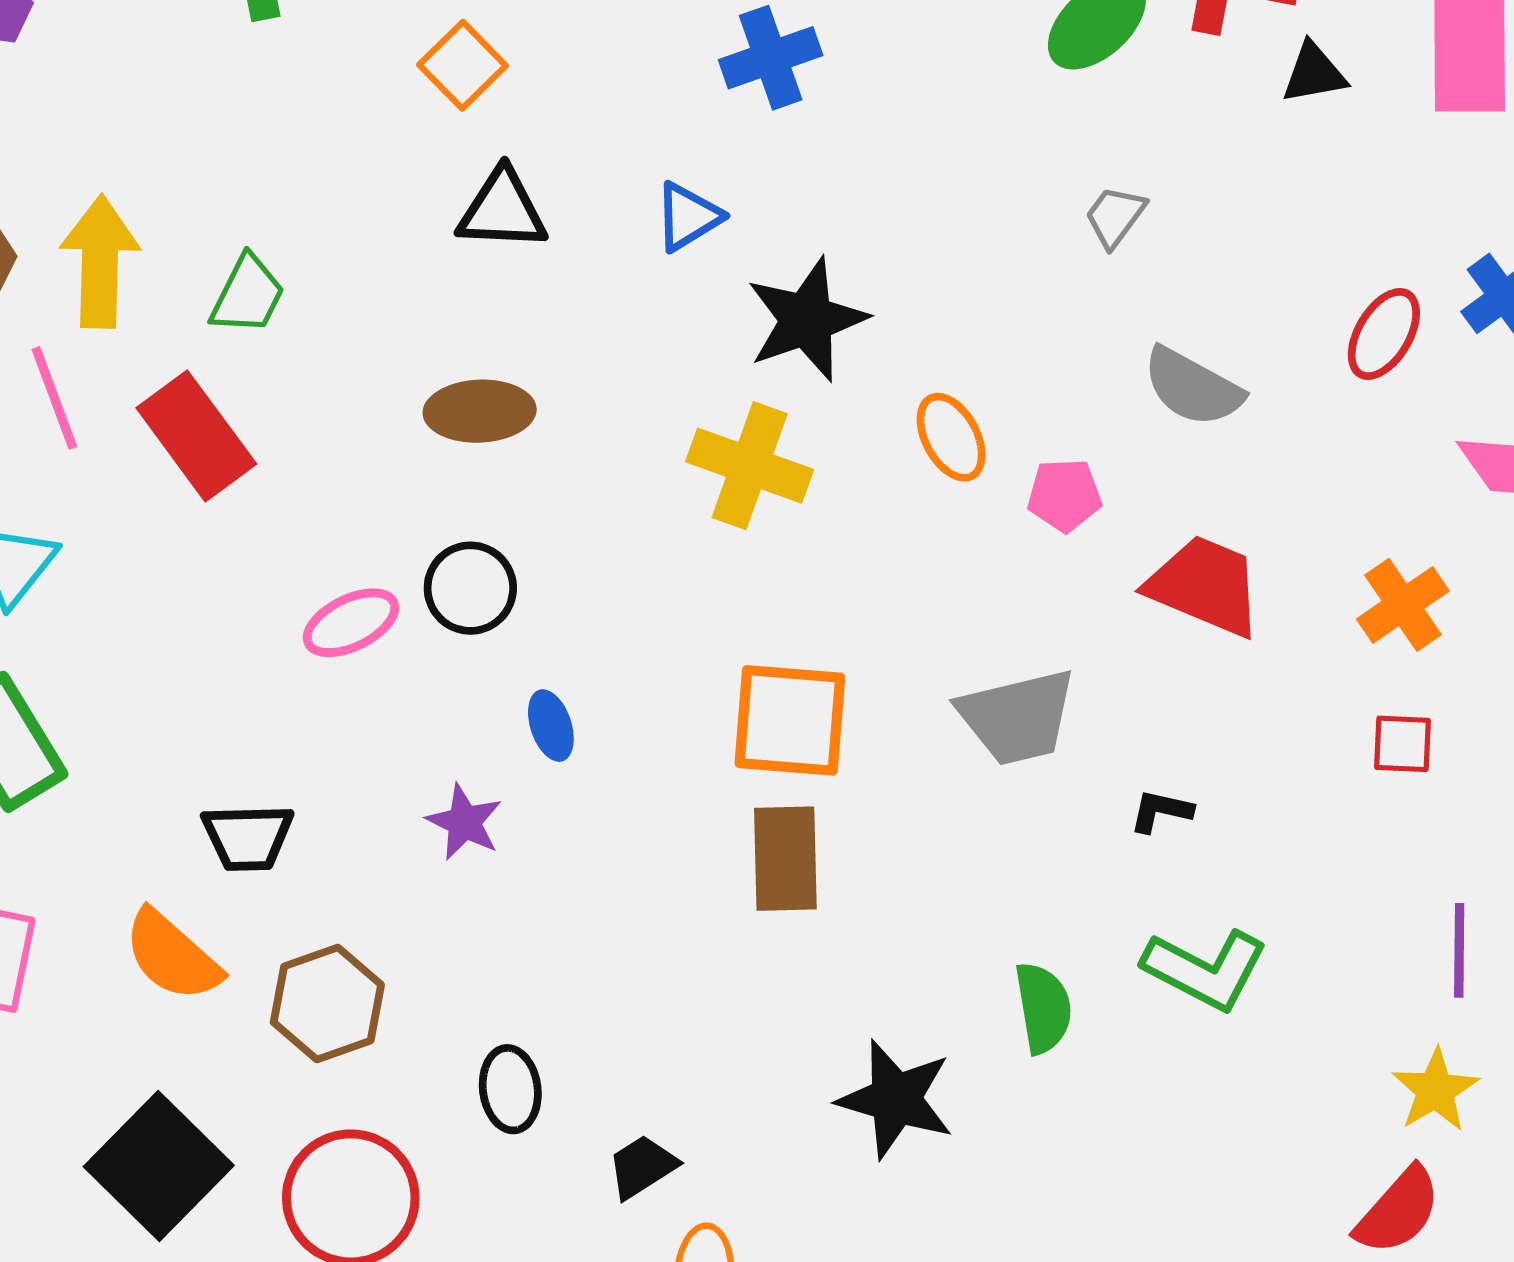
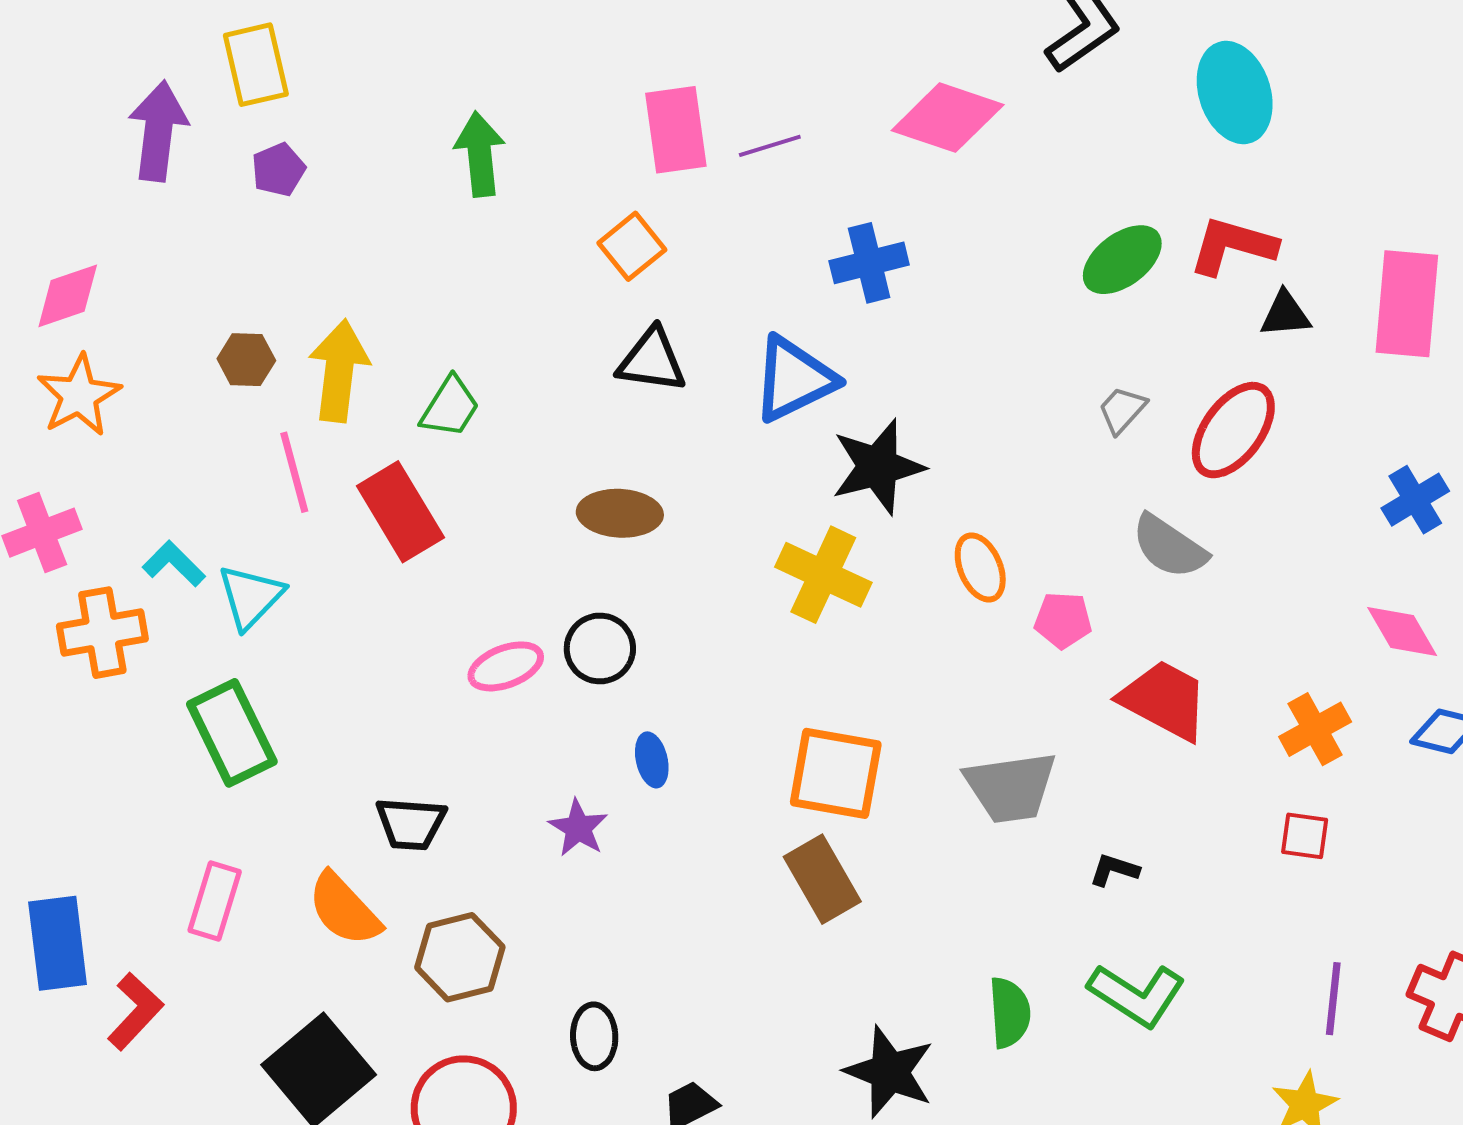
blue triangle: (688, 217) -> (794, 379), size x1.6
red ellipse: (1384, 334) -> (1233, 430), moved, size x1.4
brown rectangle: (785, 859) -> (822, 879), turned -34

